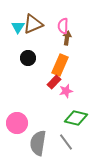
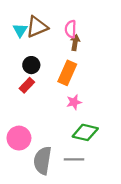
red rectangle: (54, 82) -> (27, 85), moved
gray line: (66, 142) -> (74, 159), turned -54

